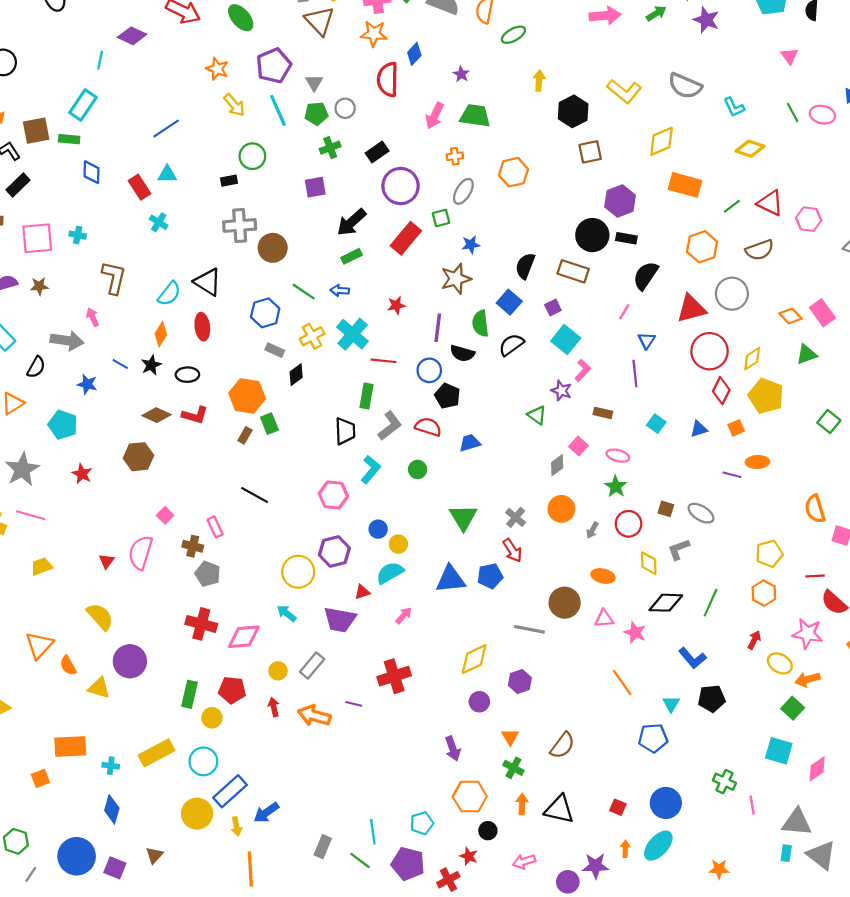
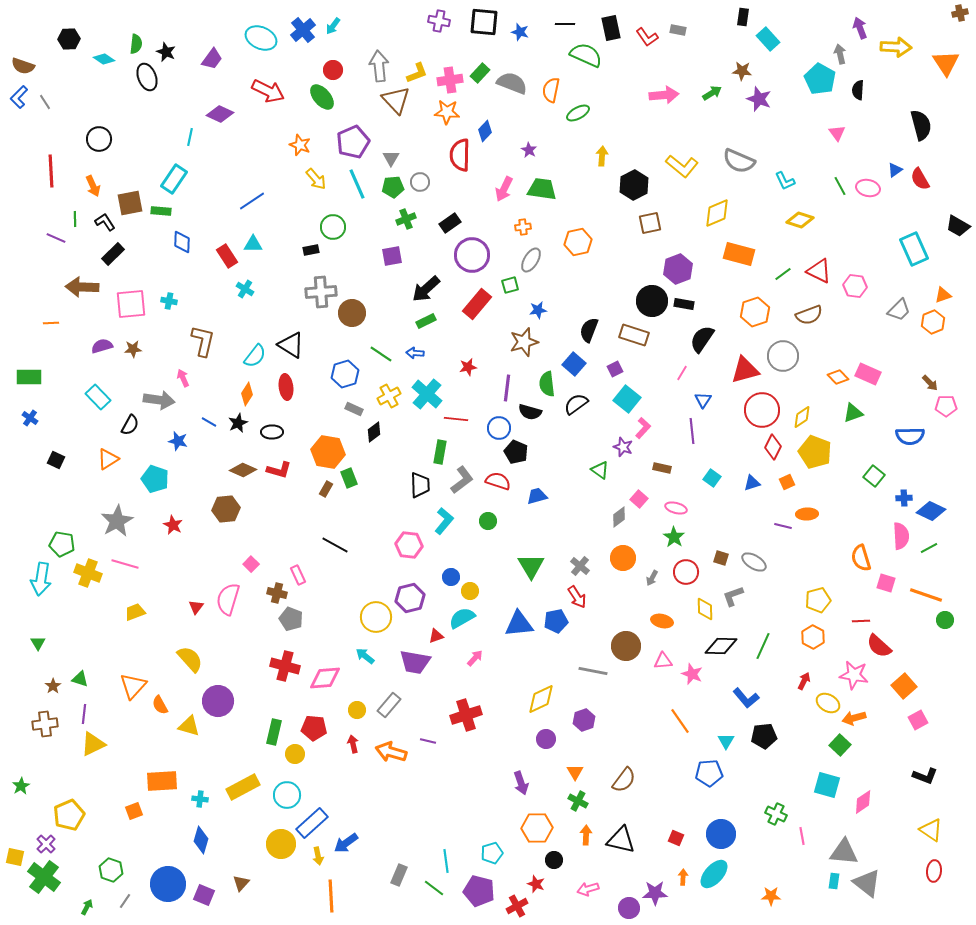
pink rectangle: (822, 313) -> (868, 374), turned -30

